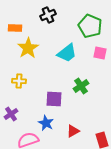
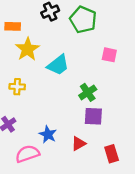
green pentagon: (90, 26) -> (83, 20), moved
cyan trapezoid: (67, 53) -> (58, 65), moved
purple square: (54, 99) -> (93, 116), moved

